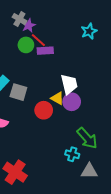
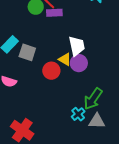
green arrow: (87, 138) -> (93, 99), turned 75
cyan cross: (72, 154) -> (78, 114), turned 32
gray triangle: (89, 171) -> (97, 121), moved

